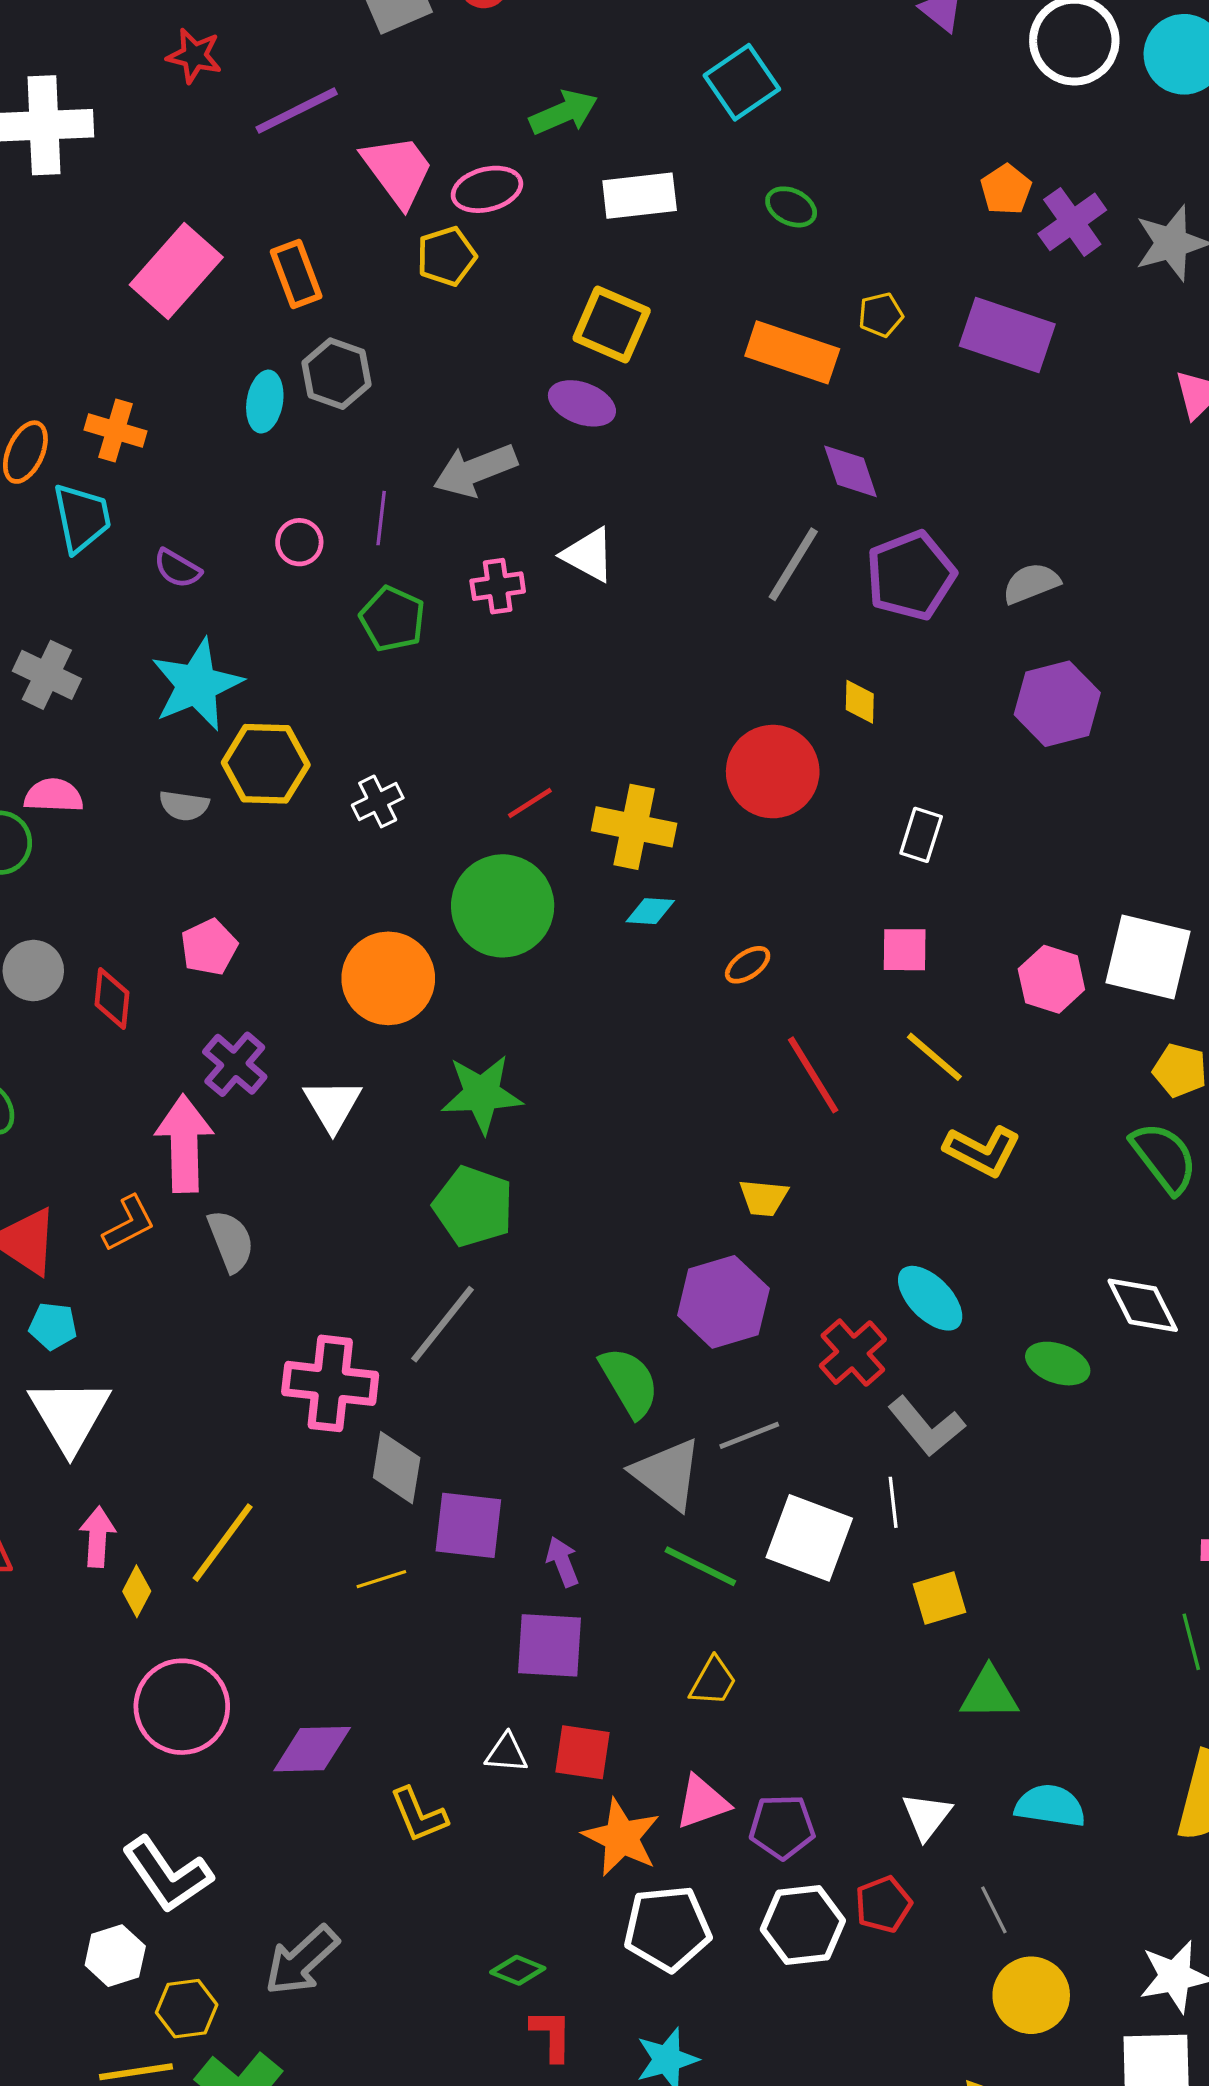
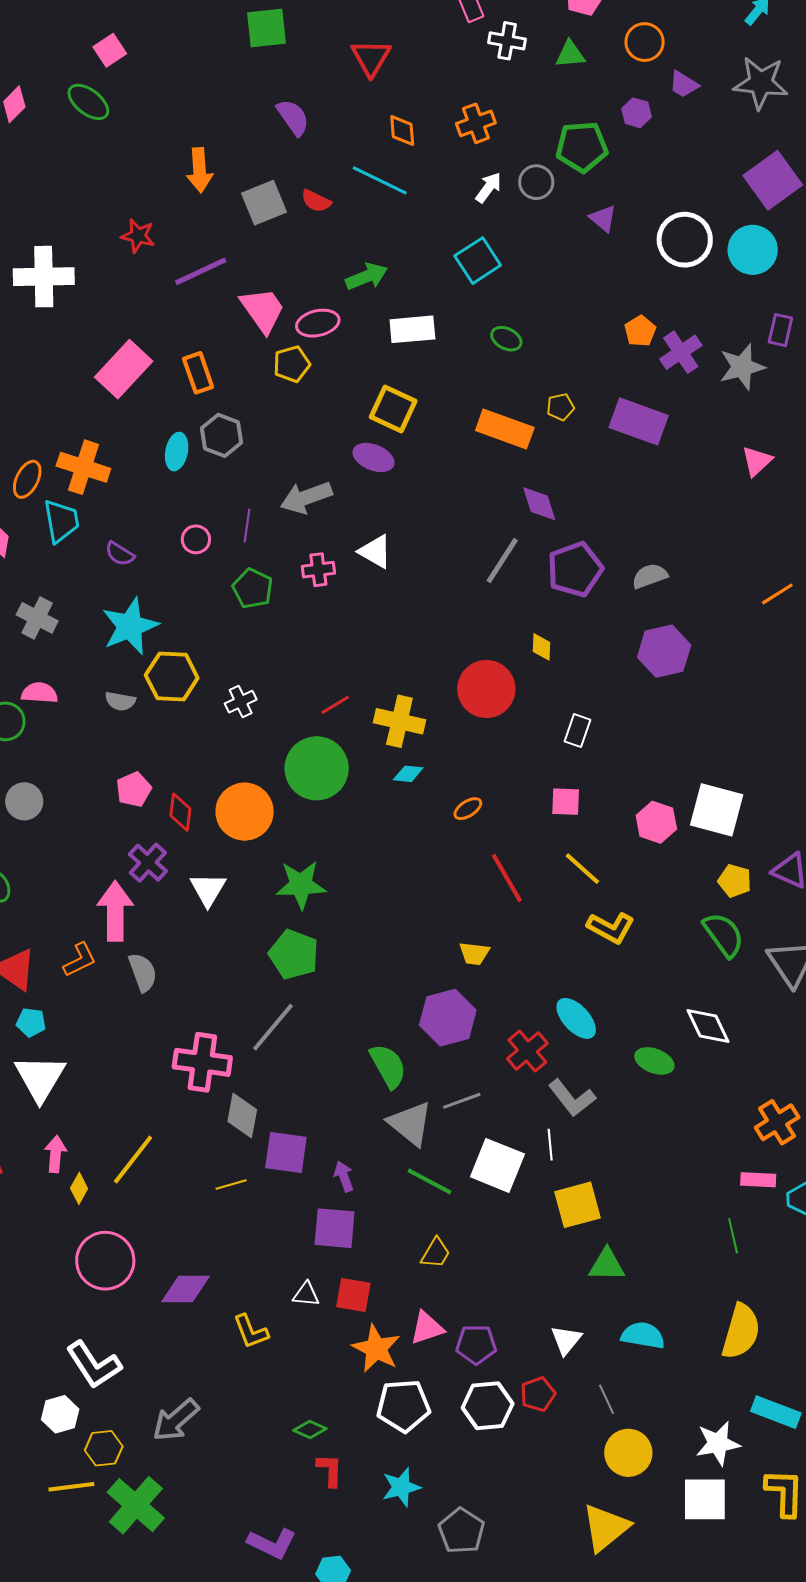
orange cross: (116, 430) -> (83, 467), size x1.4
red diamond: (112, 999) -> (180, 812), moved
yellow square: (940, 1598) -> (577, 1205), size x1.4

